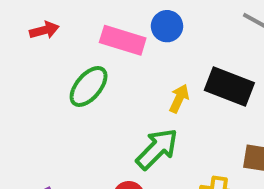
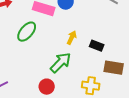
black rectangle: (229, 87) -> (97, 46), moved, size x0.6

